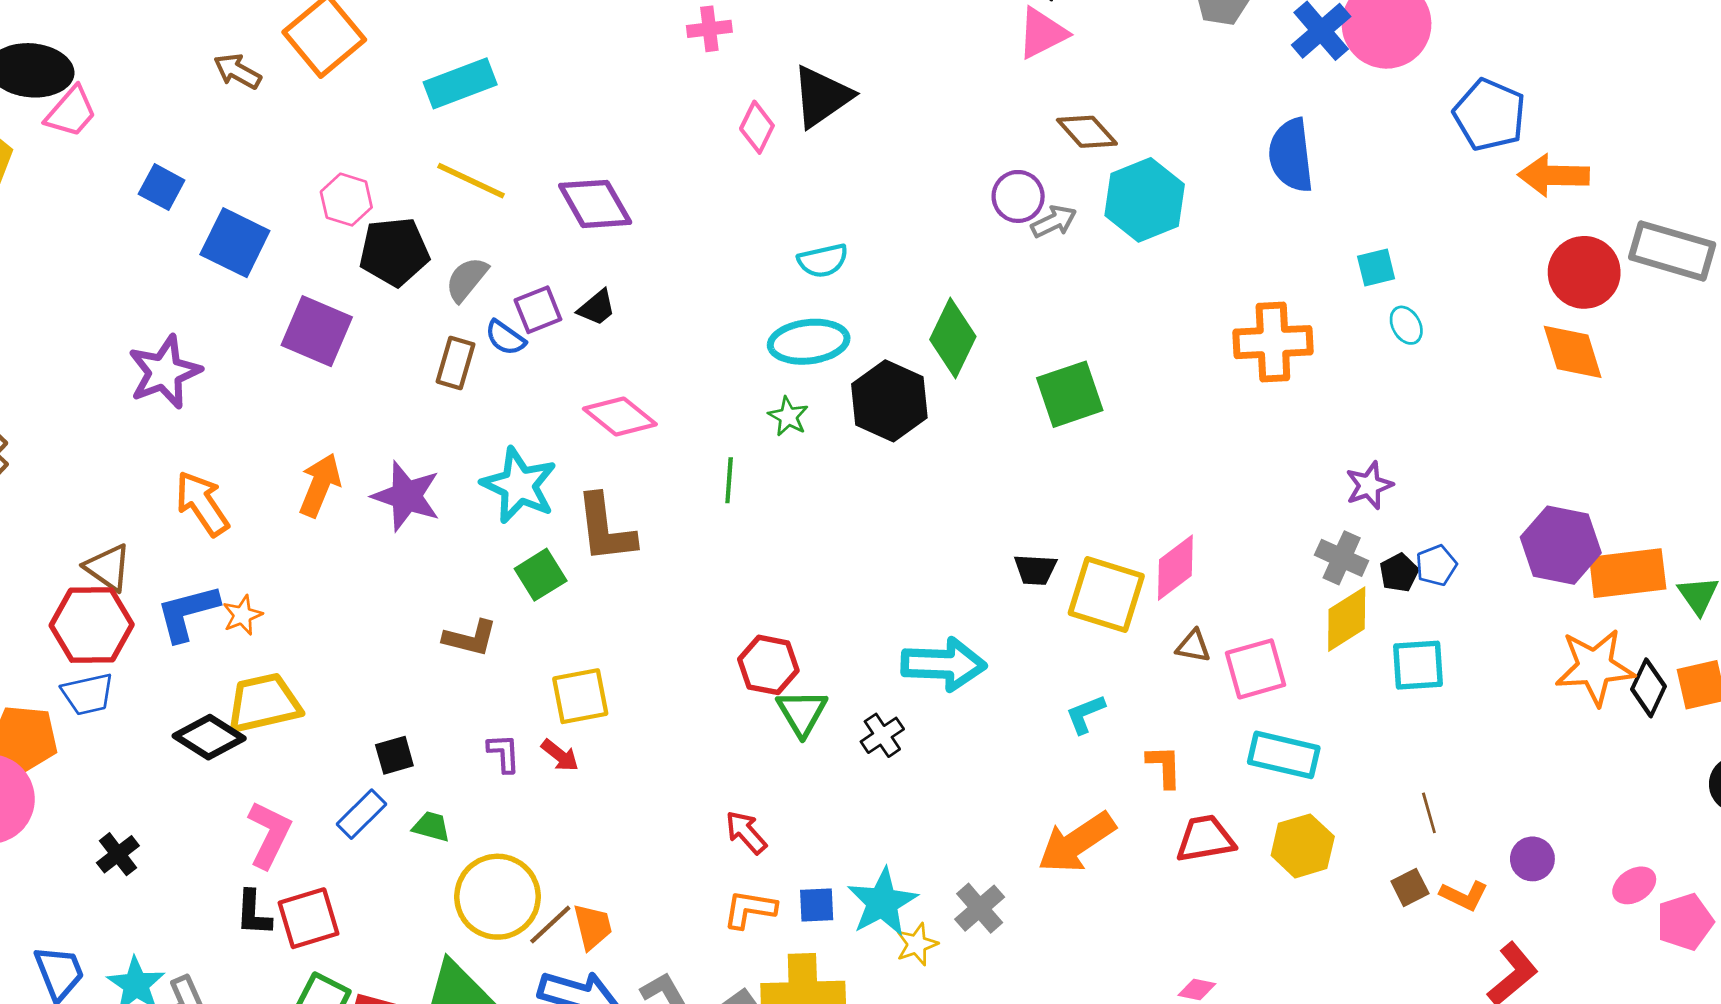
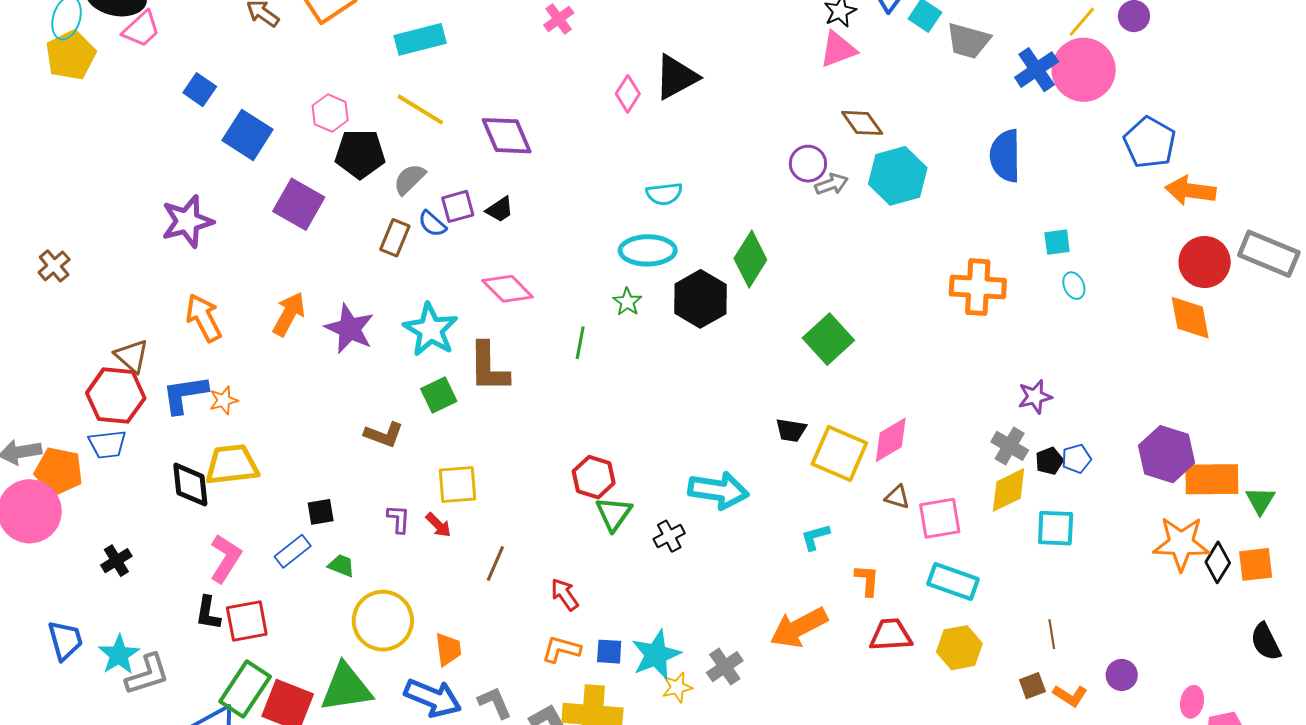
pink cross: (709, 29) -> (559, 19), moved, turned -36
green square: (1070, 394) -> (828, 339), moved, turned -30
black diamond: (209, 737) -> (190, 485), turned 45
pink ellipse: (1634, 885) -> (1192, 702), turned -52
brown line: (550, 925) -> (495, 564), moved, turned -30

